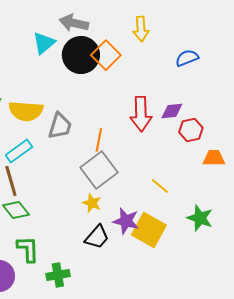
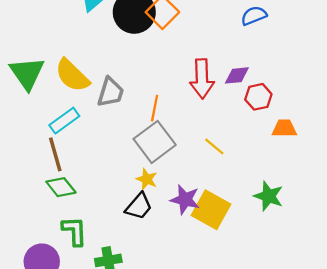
yellow semicircle: (26, 111) -> (72, 75), turned 40
yellow line: (160, 186) -> (214, 146), moved
black trapezoid: (97, 237) -> (139, 206), moved

